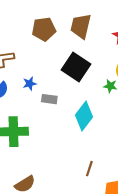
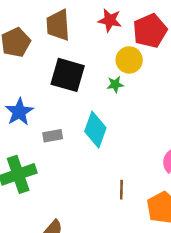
blue star: (30, 84) -> (19, 112), size x1.6
gray rectangle: (49, 99) -> (53, 136), moved

